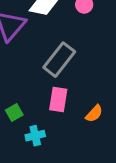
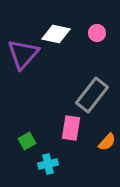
gray rectangle: (59, 60) -> (92, 95), moved

